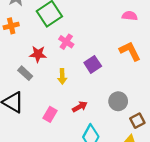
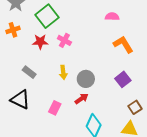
pink semicircle: (130, 16) -> (112, 17), moved
red star: (38, 54) -> (40, 42), moved
purple square: (93, 64) -> (123, 79), moved
gray circle: (118, 101) -> (86, 79), moved

